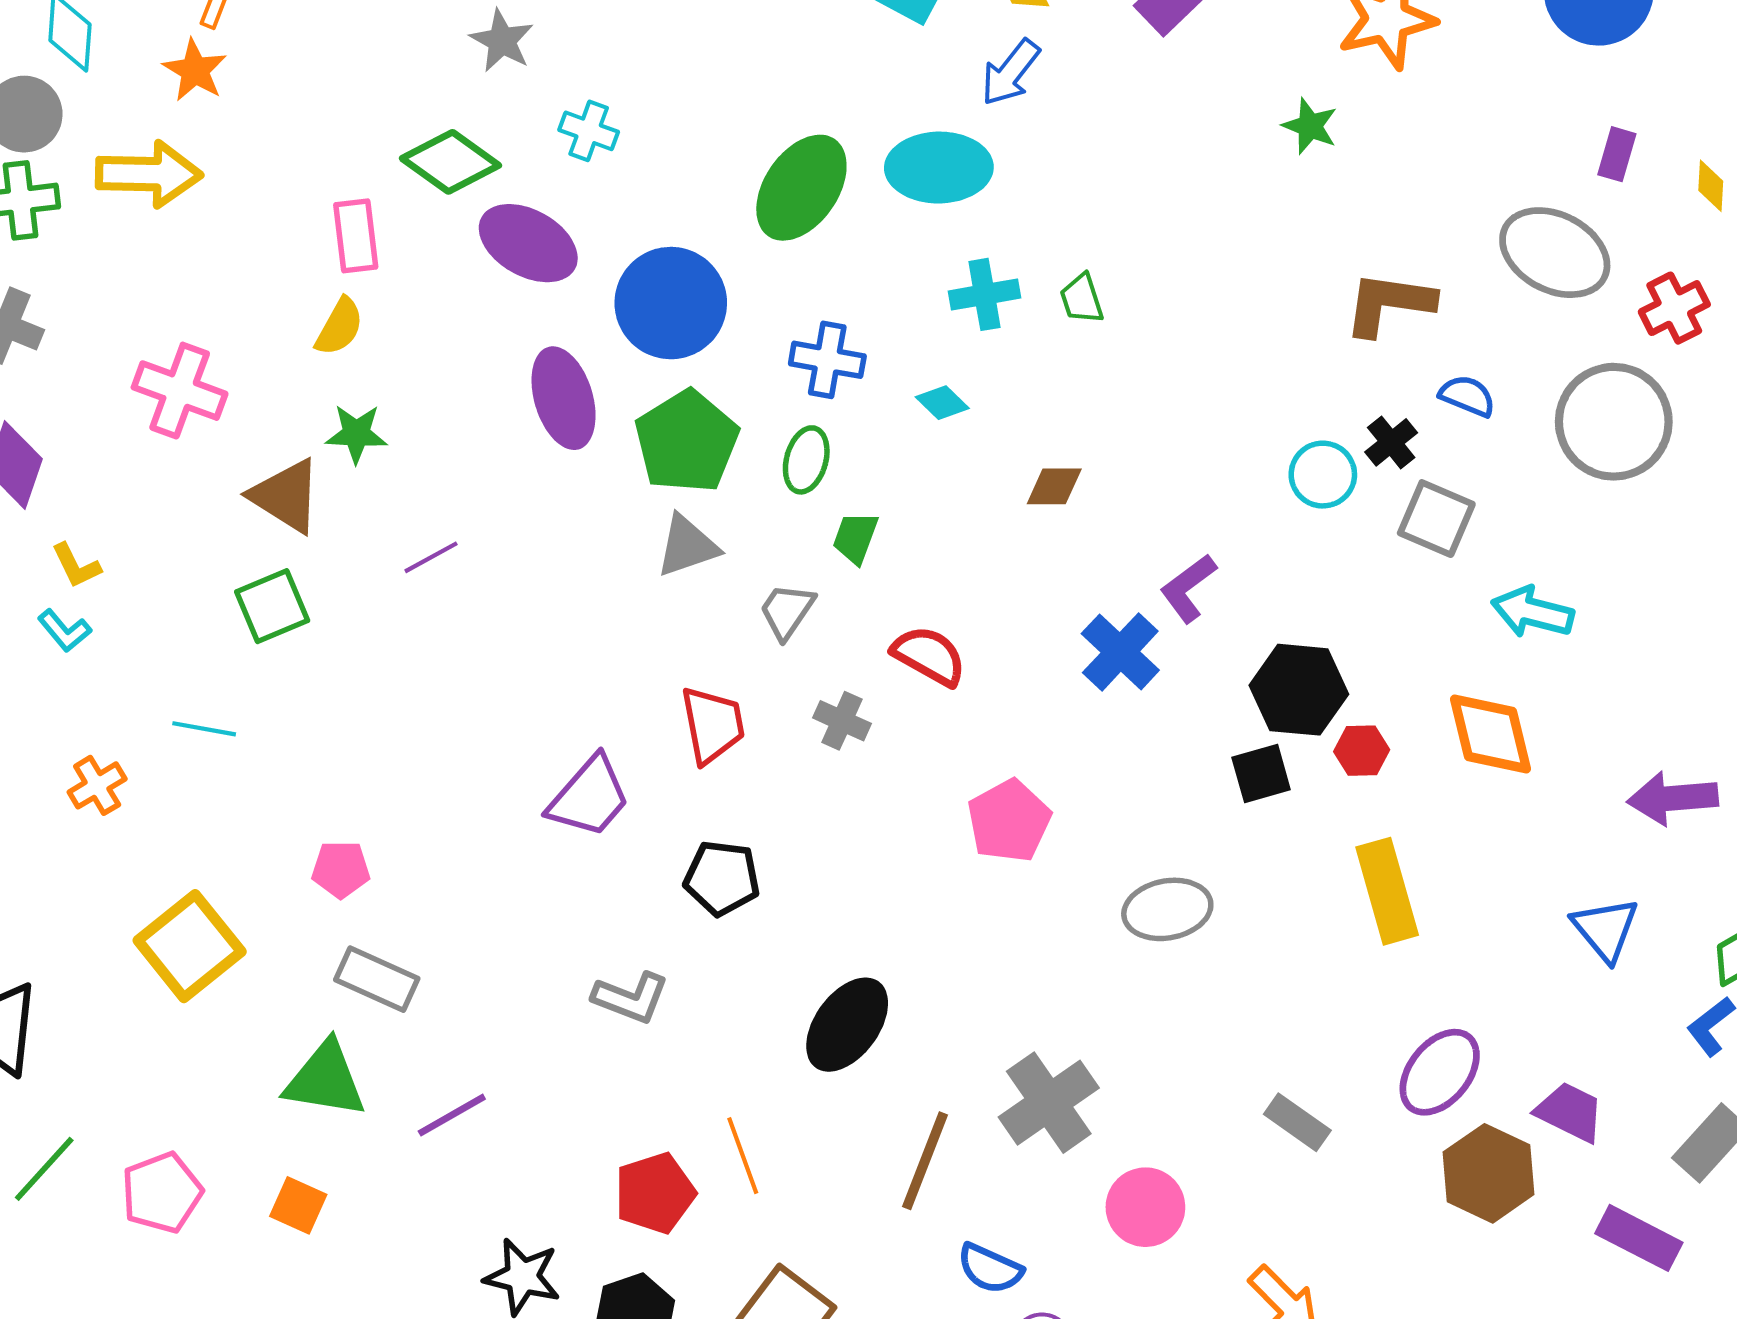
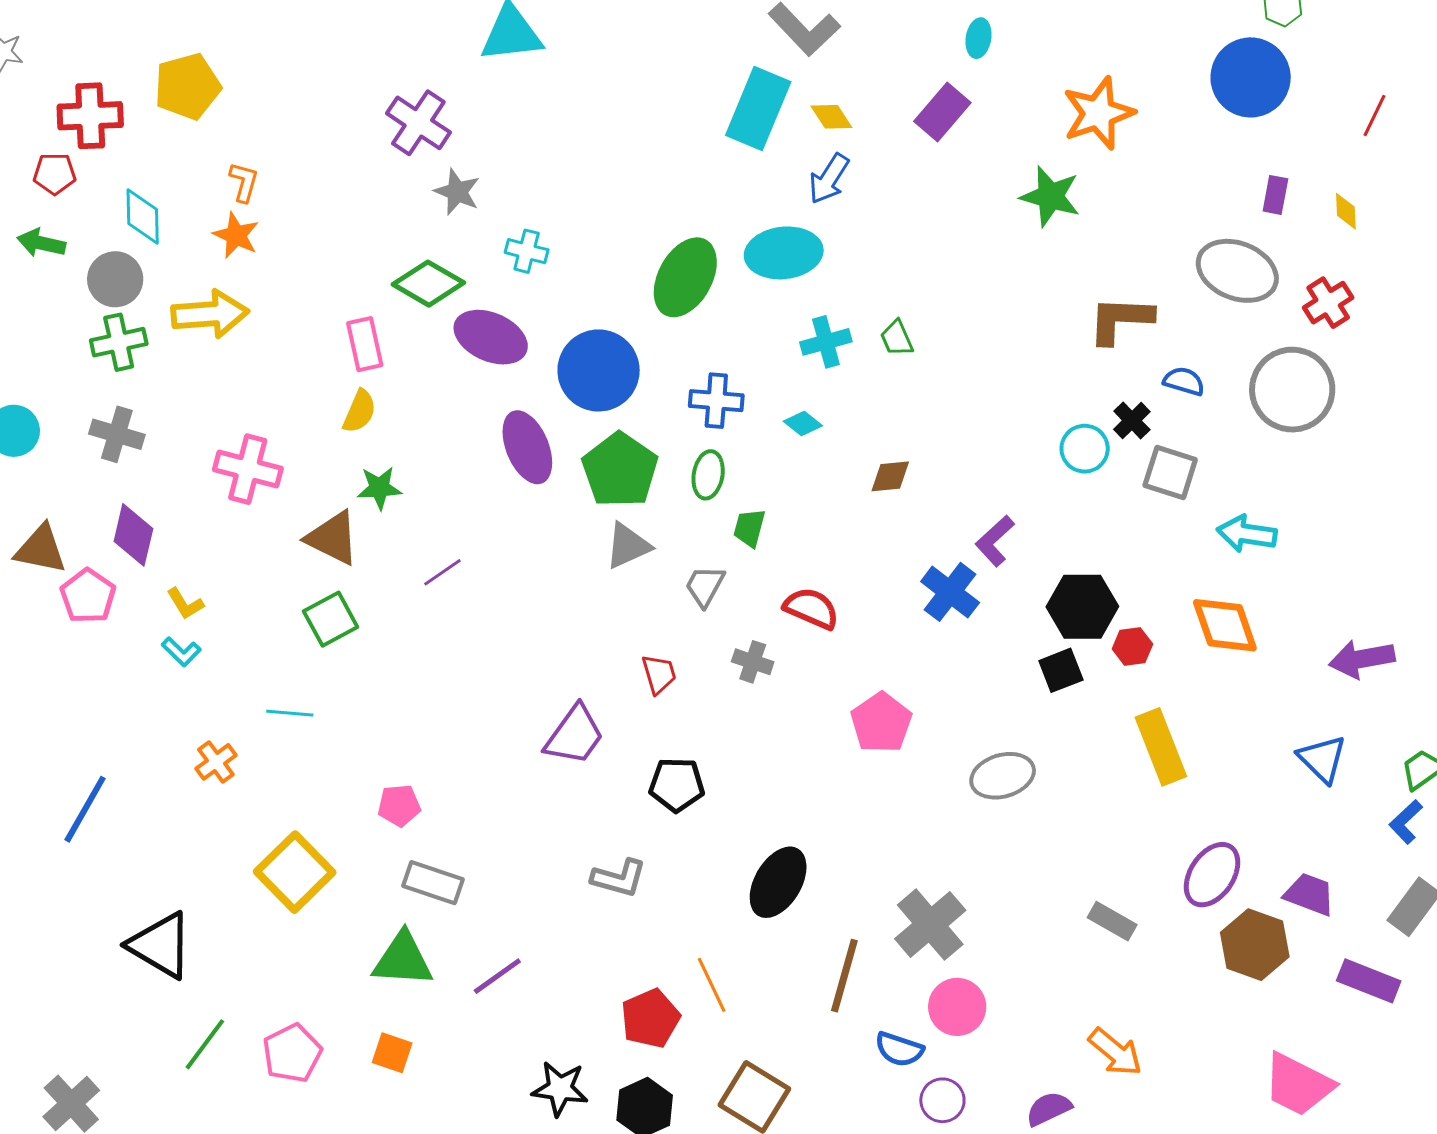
green star: (1310, 126) -> (1050, 196), size x1.5
red trapezoid: (713, 725) -> (659, 674), size x0.7
pink circle: (1145, 1207) -> (957, 1007), moved

